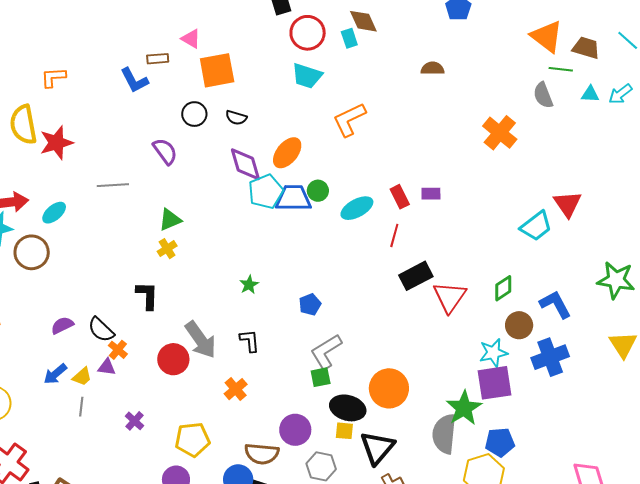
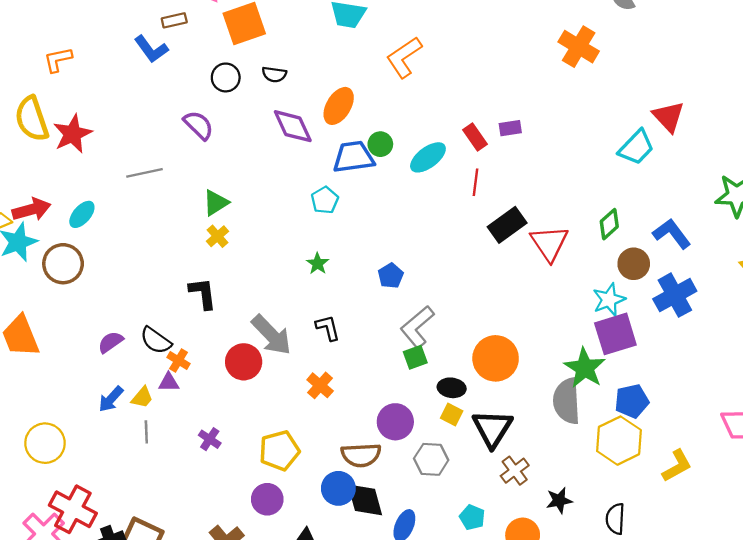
cyan pentagon: (266, 192) -> (325, 200), moved, size x0.7
black ellipse: (348, 408) -> (452, 388), size x0.7
yellow square: (344, 431) -> (452, 415), turned 30

